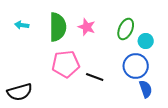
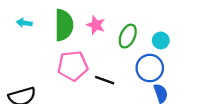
green ellipse: (126, 29) -> (128, 36), moved

